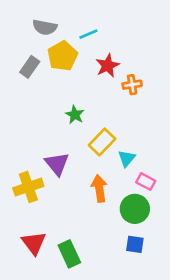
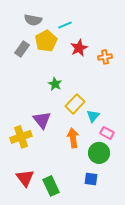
orange cross: (132, 85) -> (105, 57), moved
blue square: (135, 244) -> (91, 179), moved

